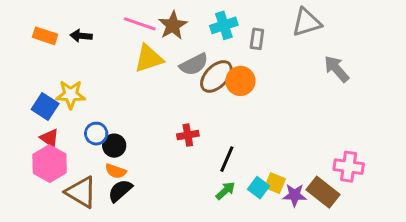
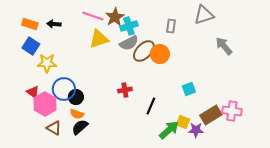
cyan cross: (224, 25) -> (129, 26), moved
blue square: (45, 106) -> (31, 46), moved
blue circle: (96, 134) -> (64, 89), size x1.5
pink hexagon: (50, 164) -> (45, 104), moved
cyan square: (258, 188) -> (189, 89), moved, turned 32
green arrow: (225, 191) -> (169, 130), moved, size x1.5
brown triangle: (81, 192) -> (54, 128), size x0.7
brown rectangle: (323, 192) -> (211, 115), moved, turned -70

